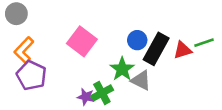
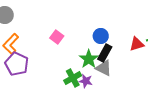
pink square: (82, 41) -> (57, 37), size x0.6
black rectangle: (156, 49) -> (105, 53), moved, size x0.7
purple star: (86, 97) -> (86, 81), moved

